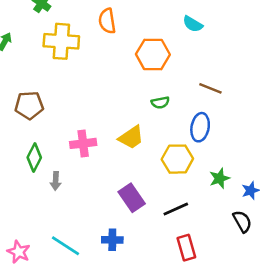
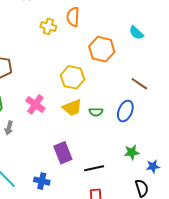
yellow cross: (61, 41) -> (48, 26), moved, size x0.6
green semicircle: (160, 102) -> (96, 112), moved
pink cross: (83, 143) -> (35, 104), turned 30
yellow hexagon: (177, 159) -> (73, 77), moved

